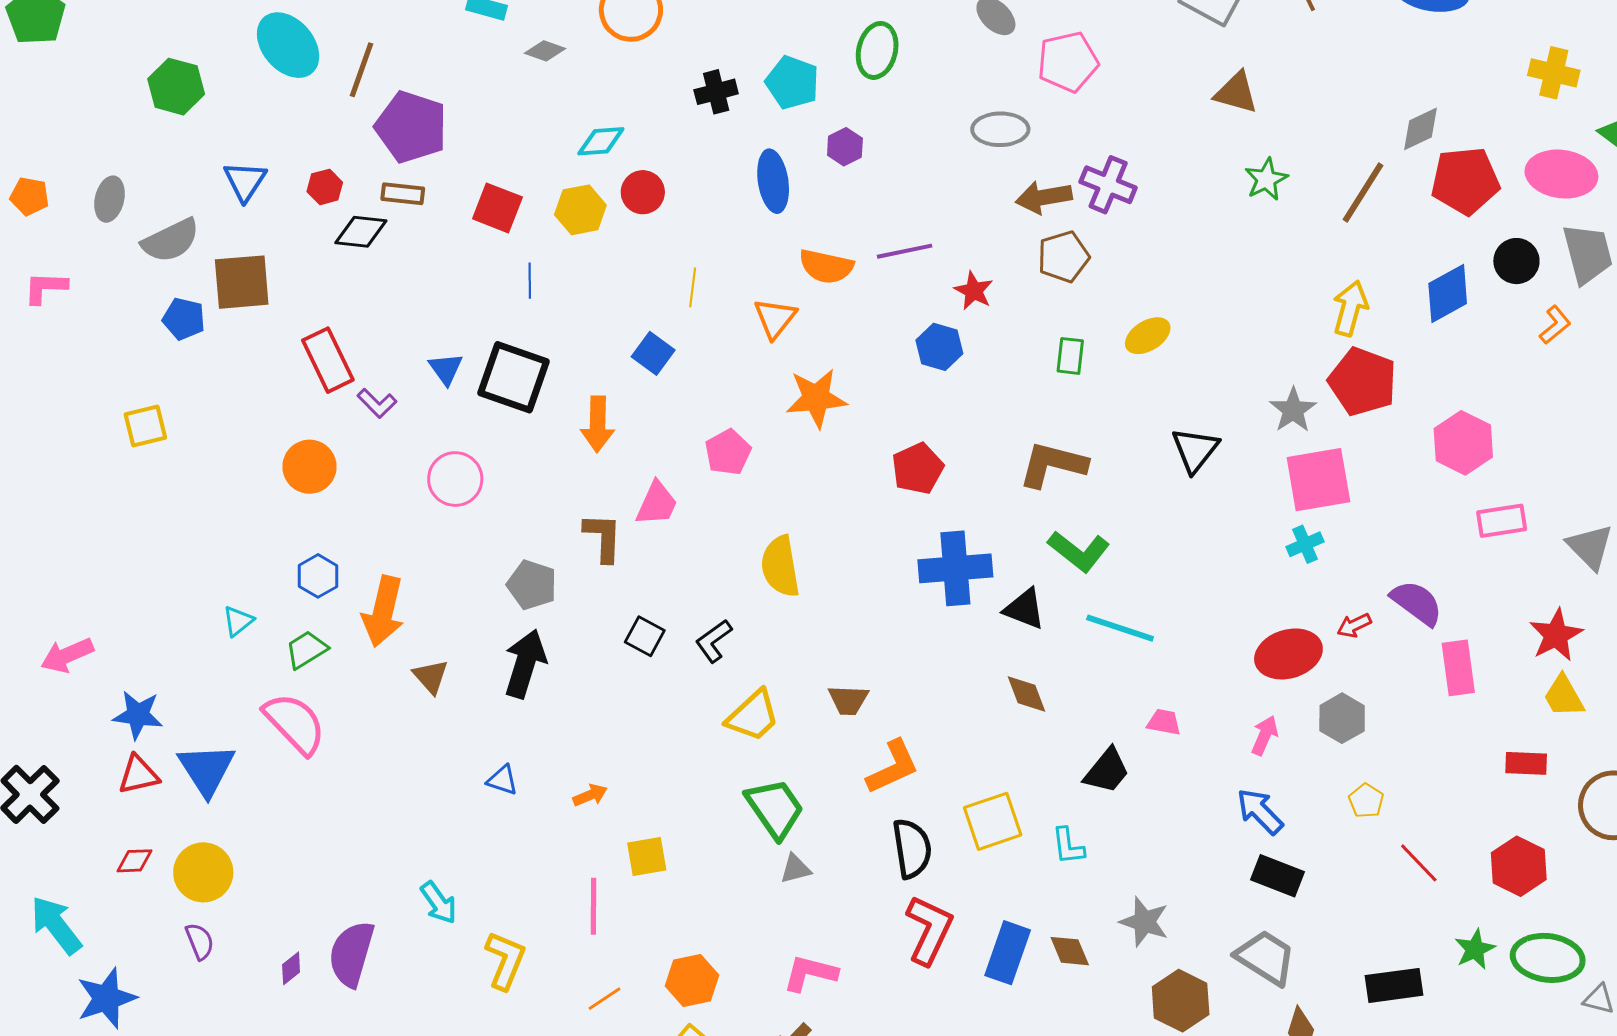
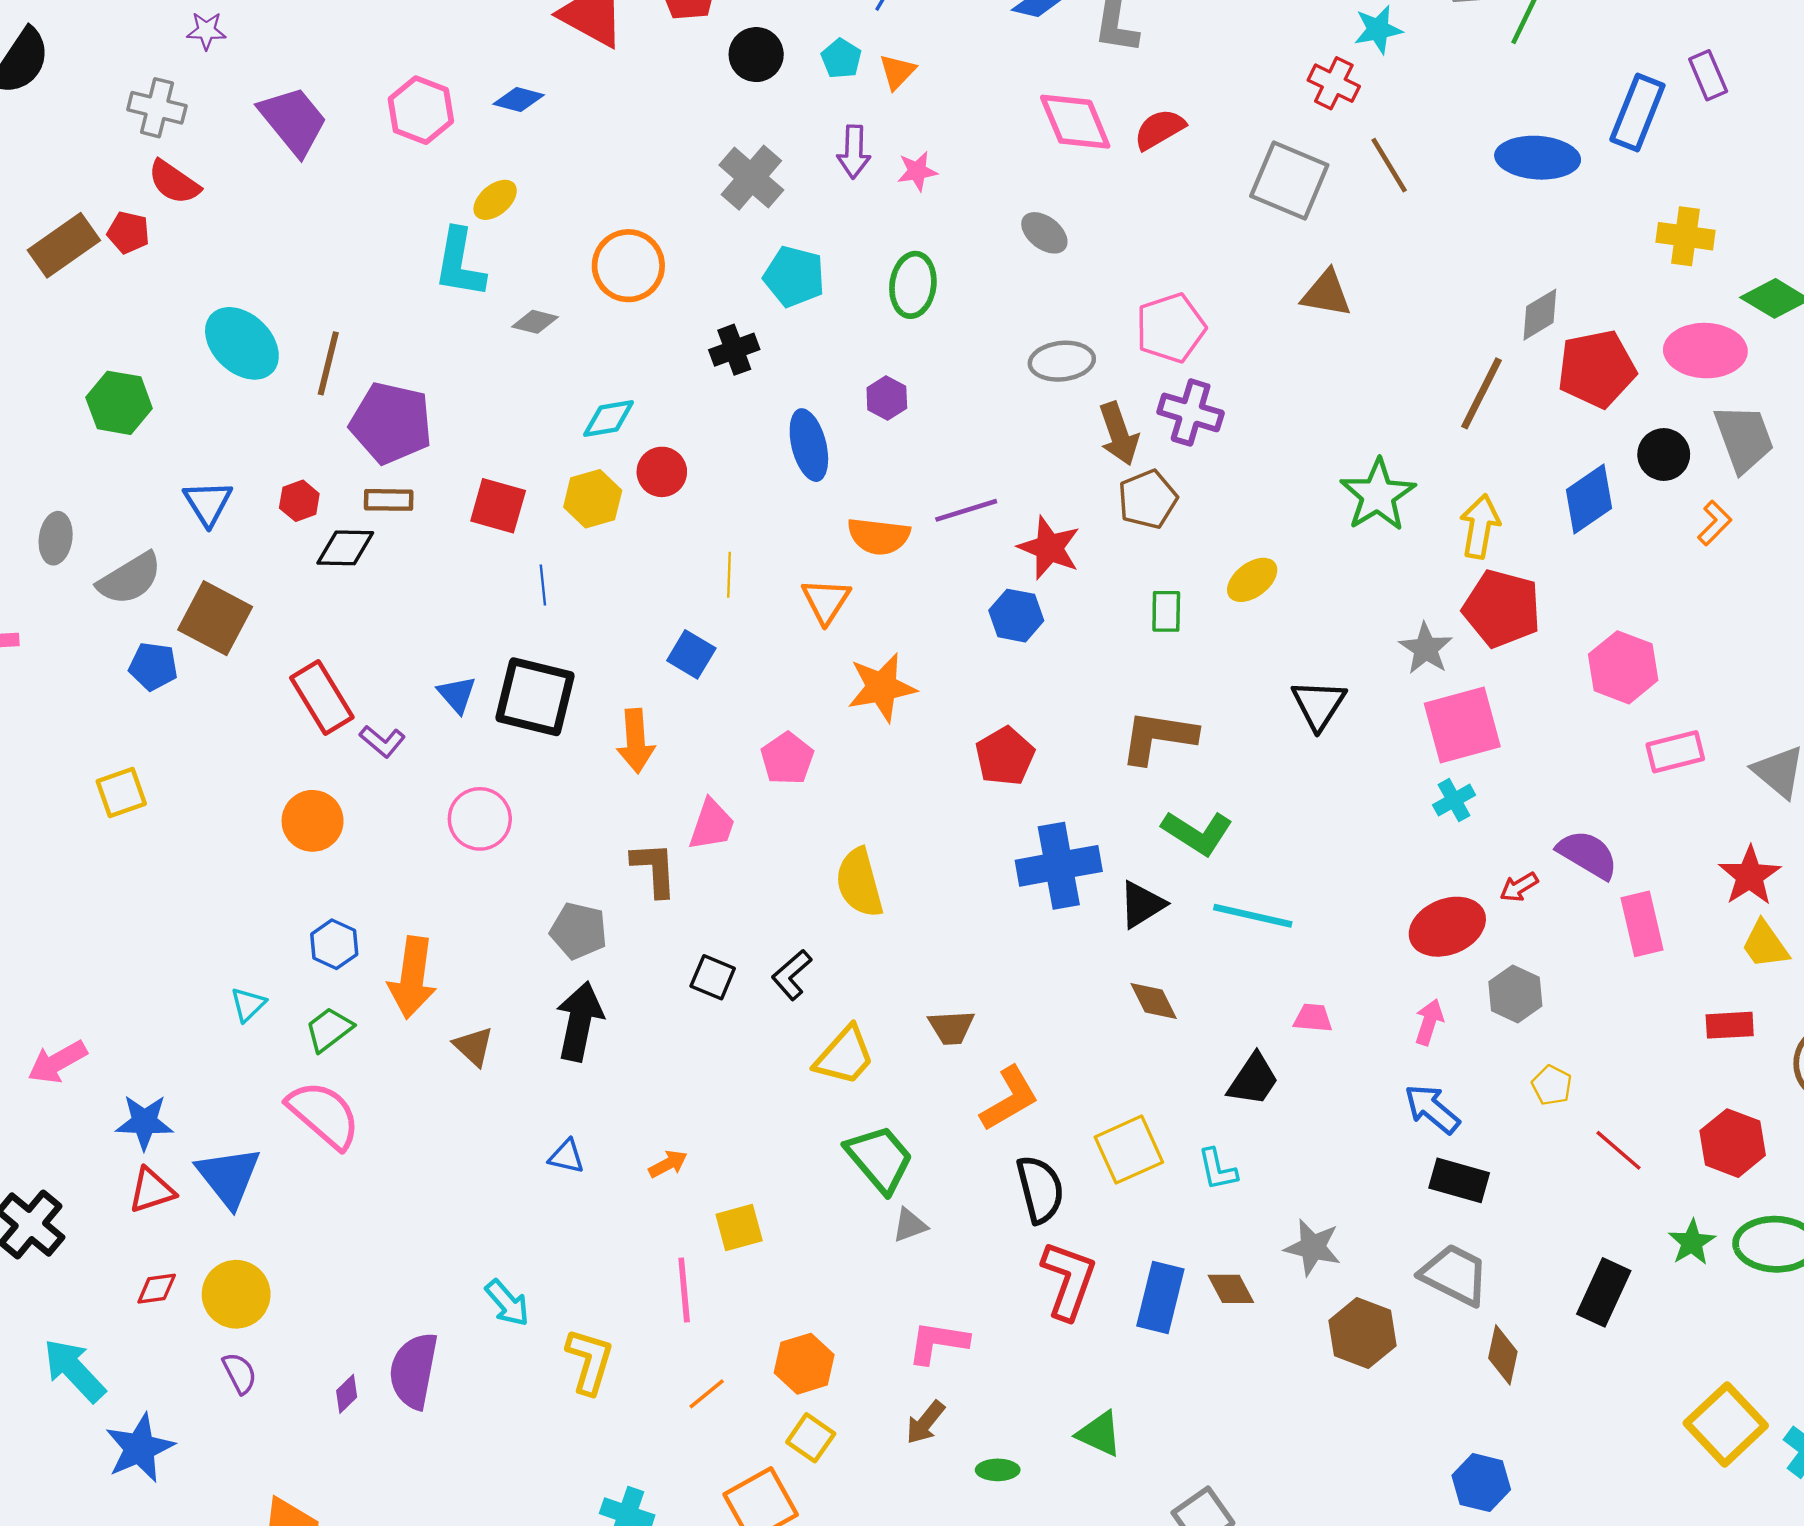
pink pentagon: (1068, 62) -> (1171, 328), moved
cyan pentagon: (792, 83) -> (794, 276), moved
green star: (1266, 179) -> (1378, 495), moved, size x1.5
brown arrow: (1044, 197) -> (1119, 434), turned -94
brown square: (242, 282) -> (215, 618), turned 38
red star: (974, 291) -> (1049, 548), size x1.4
black triangle: (1024, 609) -> (1142, 904), turned -48
black rectangle: (1394, 985) -> (1604, 1292), turned -52

